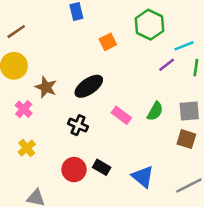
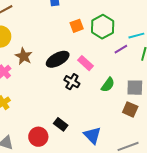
green hexagon: (149, 25) -> (103, 27), moved
pink rectangle: (121, 115) -> (86, 63), moved
black cross: (78, 125) -> (72, 82), moved
red circle: (74, 170) -> (38, 137), moved

